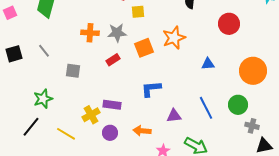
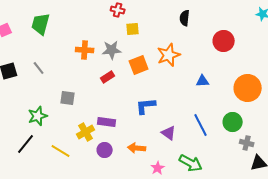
gray square: (73, 71) -> (68, 98), moved
purple triangle: (174, 116) -> (169, 133), turned 42

